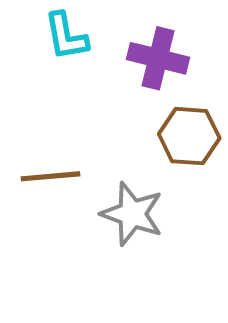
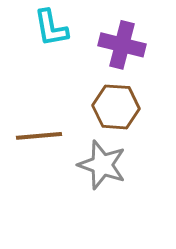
brown hexagon: (189, 136) -> (116, 107), moved

